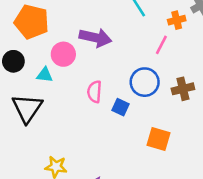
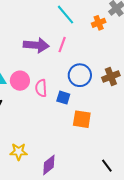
pink line: (161, 45) -> (62, 45), moved
pink circle: (63, 54) -> (20, 81), moved
orange square: (159, 139) -> (82, 119), moved

